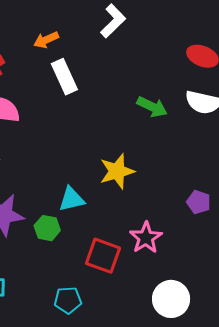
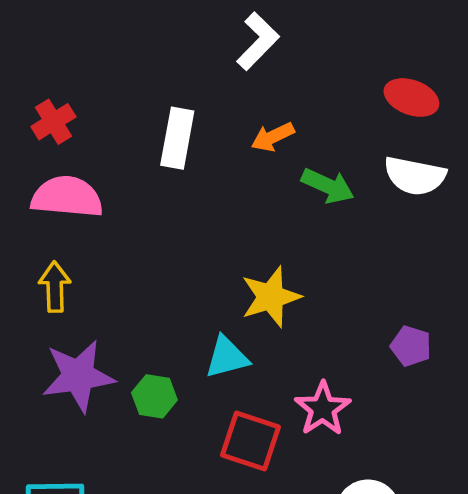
orange arrow: (46, 40) -> (273, 137), moved
white rectangle: (64, 77) -> (177, 138), turned 36
cyan triangle: (72, 199) -> (227, 357), moved

